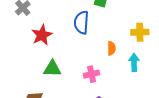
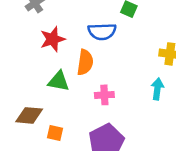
blue semicircle: (81, 22) -> (102, 32), turned -105
orange semicircle: (111, 48) -> (85, 62), moved, size x1.5

